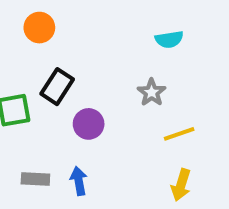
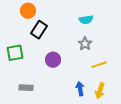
cyan semicircle: (169, 39) -> (86, 20), moved
black rectangle: (57, 87) -> (39, 30), moved
blue arrow: (79, 181) -> (80, 89), moved

